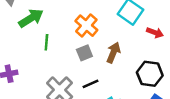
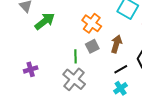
green line: (46, 42) -> (76, 56), moved
black line: (91, 84) -> (121, 69), moved

